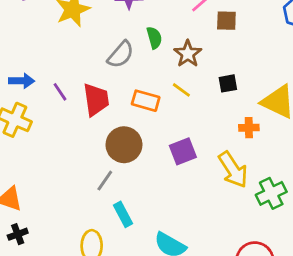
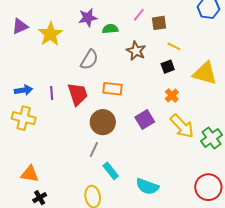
green semicircle: (154, 38) -> (110, 29), moved, turned -70
yellow line: (181, 90) -> (174, 46), moved
purple line: (60, 92) -> (52, 93), turned 40
orange cross: (249, 128) -> (172, 95), moved, turned -32

